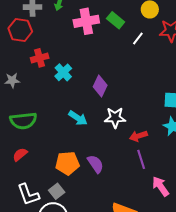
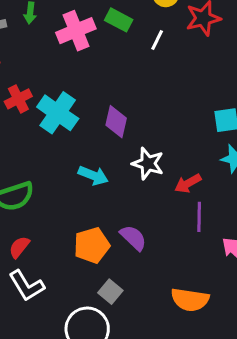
cyan cross: (63, 72) -> (58, 113), size x1.5
white star: (115, 118) -> (148, 164), turned 30
purple line: (141, 159) -> (199, 217), turned 30
gray square: (57, 191) -> (110, 292), moved
white L-shape: (28, 195) -> (26, 286), moved

